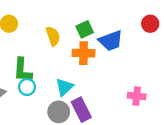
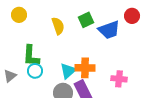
red circle: (150, 24) -> (132, 16), moved
orange cross: (84, 53) -> (85, 68), moved
pink cross: (137, 96) -> (119, 79), moved

